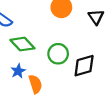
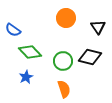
black diamond: (84, 66) -> (90, 57), moved, turned 30
orange semicircle: (35, 84) -> (64, 89), moved

